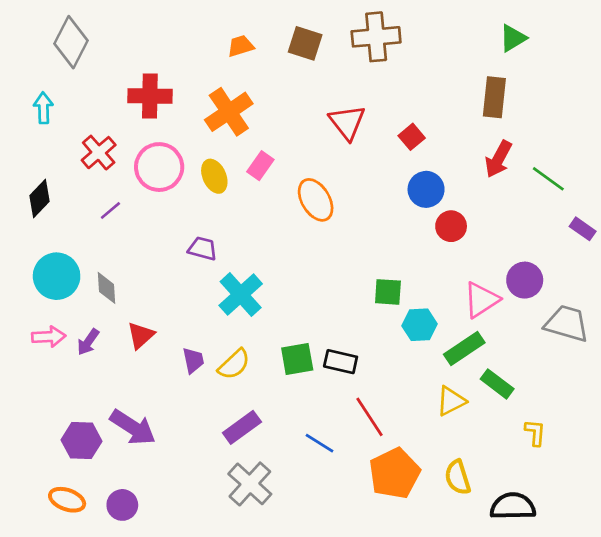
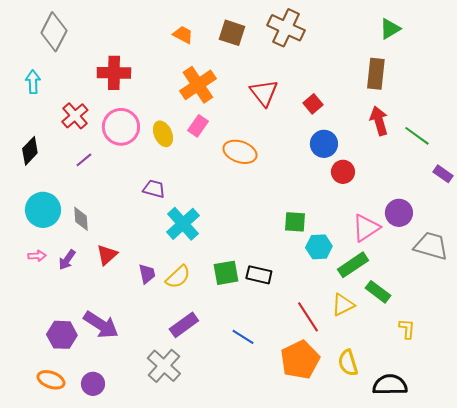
brown cross: (376, 37) -> (286, 28), turned 30
orange trapezoid: (241, 46) -> (183, 35), turned 45
orange cross: (229, 112) -> (198, 85), moved
red arrow: (498, 159) -> (379, 121), turned 136
orange ellipse: (316, 200) -> (240, 152), turned -40
pink arrow: (49, 337) -> (37, 256), size x0.7
red line: (370, 417) -> (308, 317), moved
gray cross: (250, 484) -> (164, 366), moved

